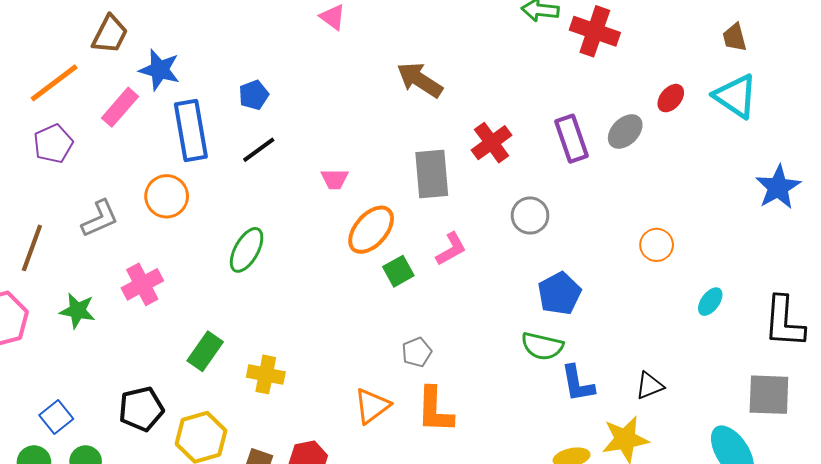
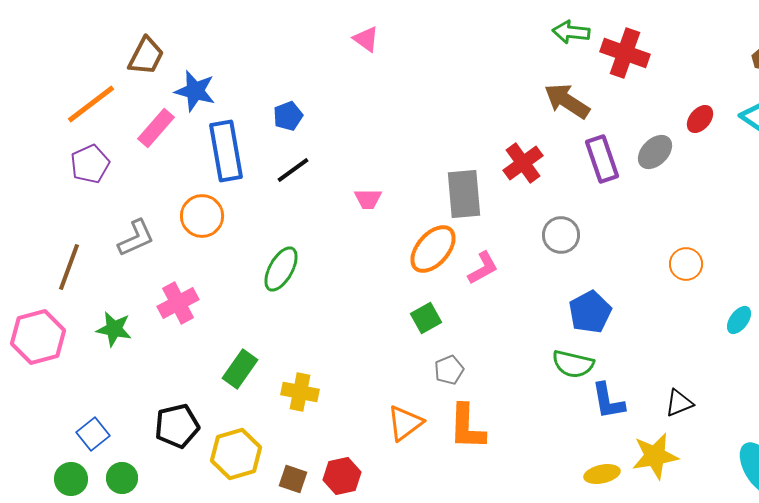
brown arrow: (420, 80) -> (567, 101), moved
orange ellipse: (371, 230) -> (433, 249), moved
green square: (398, 271) -> (426, 318), moved

